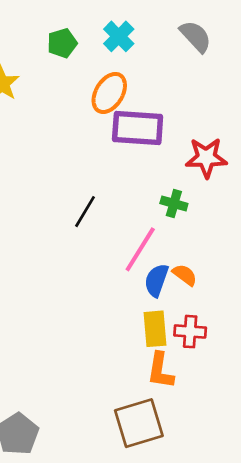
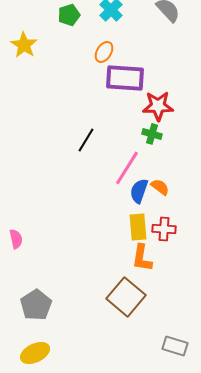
orange ellipse: (109, 93) -> (104, 52), size x0.7
red star: (206, 158) -> (158, 106), moved
brown square: (139, 423) -> (126, 297), turned -33

